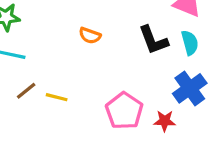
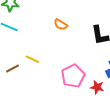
brown line: (26, 91) -> (12, 68), moved

